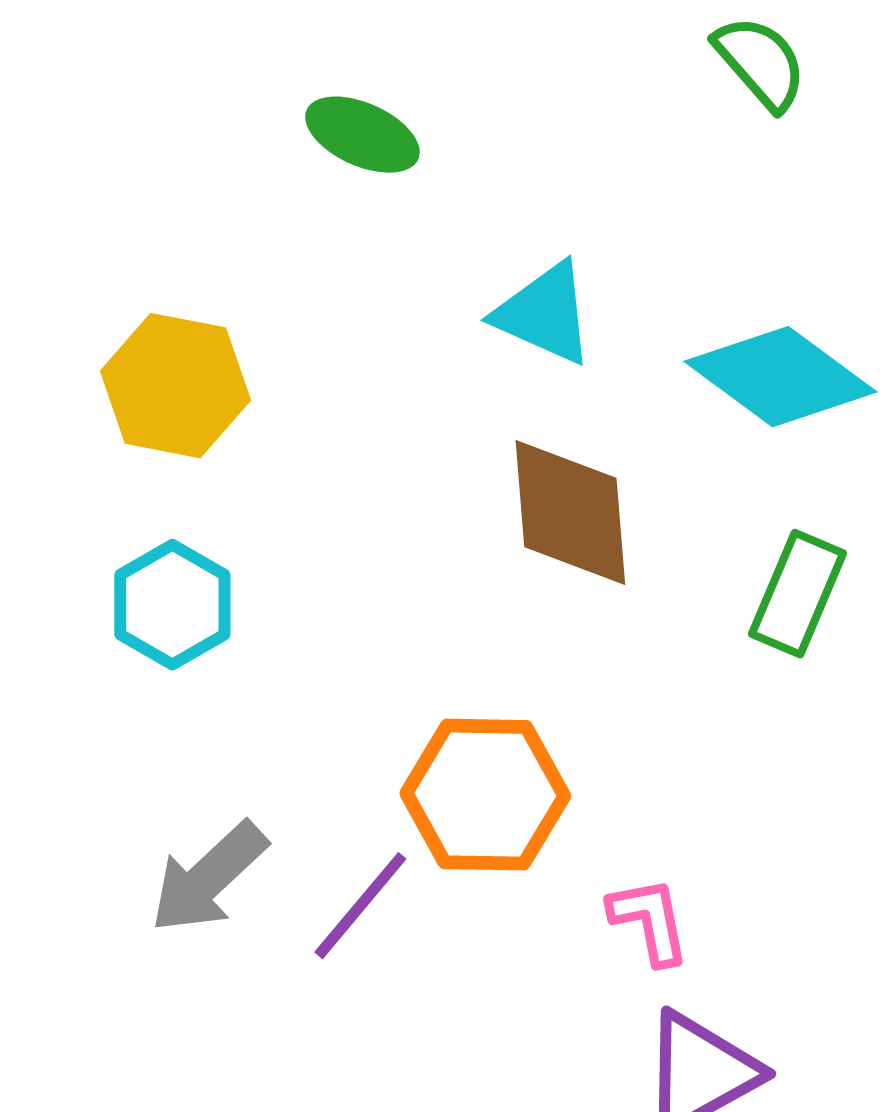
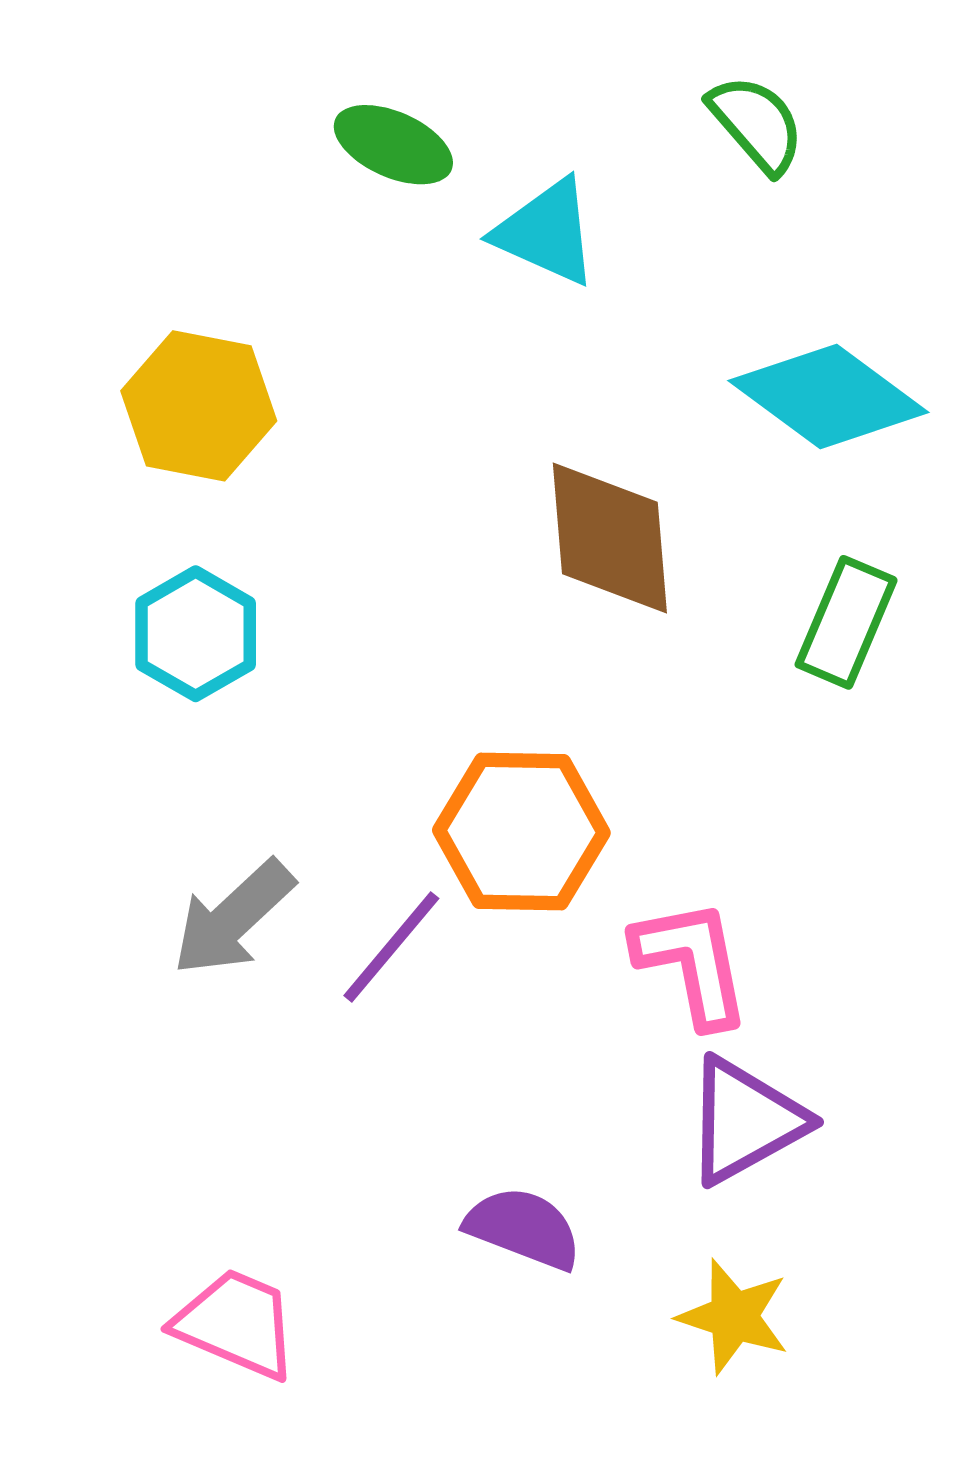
green semicircle: (760, 63) -> (757, 124), moved
cyan triangle: (544, 314) -> (546, 232), moved
pink L-shape: (649, 921) -> (692, 963), size x1.4

